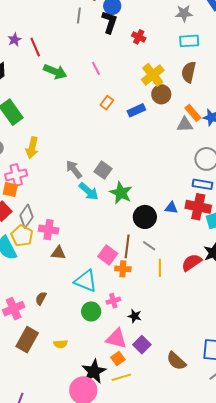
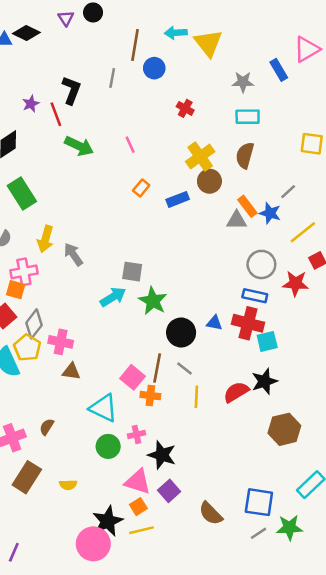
black L-shape: (109, 22) -> (71, 90), moved
gray arrow: (74, 169) -> (73, 254), moved
gray square: (103, 170) -> (132, 272), turned -30
cyan arrow: (89, 191) -> (113, 297), turned -75
black star: (135, 316) -> (162, 455), size x1.6

